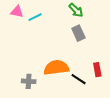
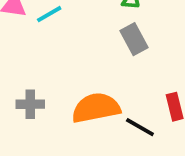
gray cross: (29, 81) -> (30, 104), moved

